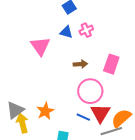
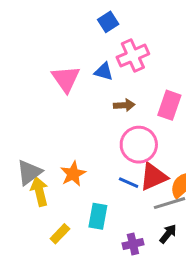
pink cross: (86, 30) -> (133, 56), size x1.5
blue triangle: (66, 32) -> (104, 72), moved
red triangle: (100, 113) -> (153, 177), turned 35

